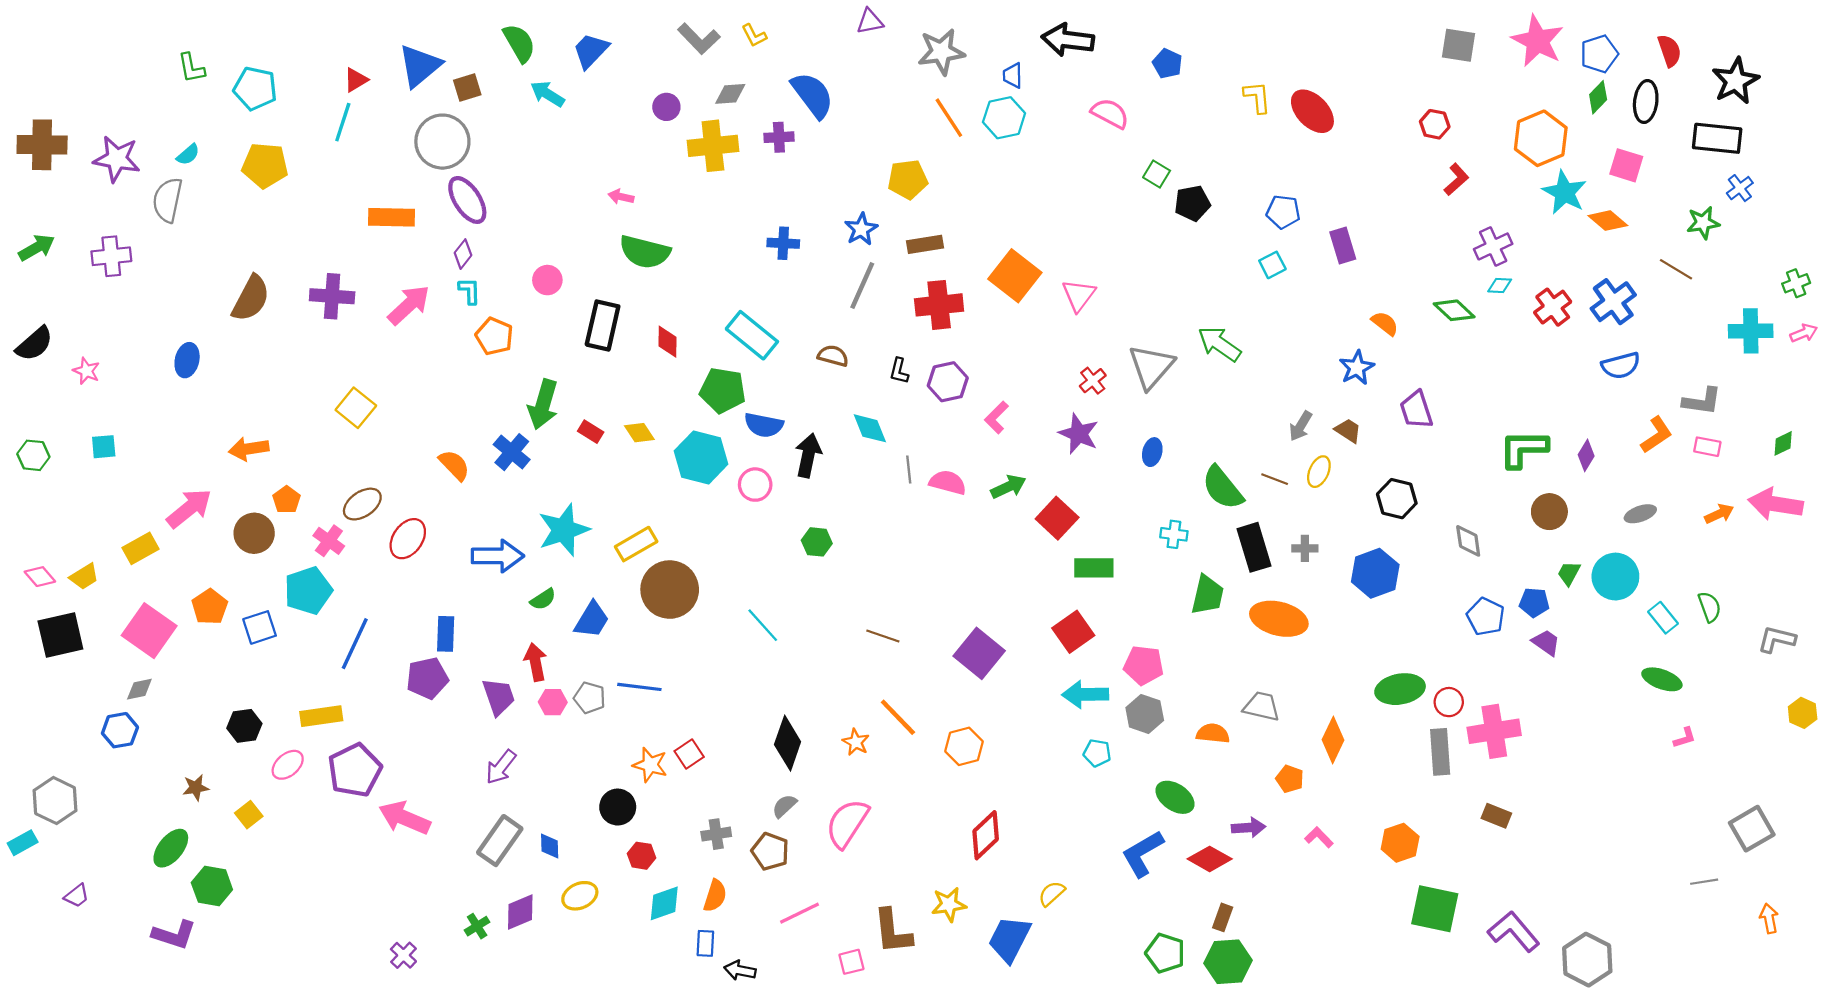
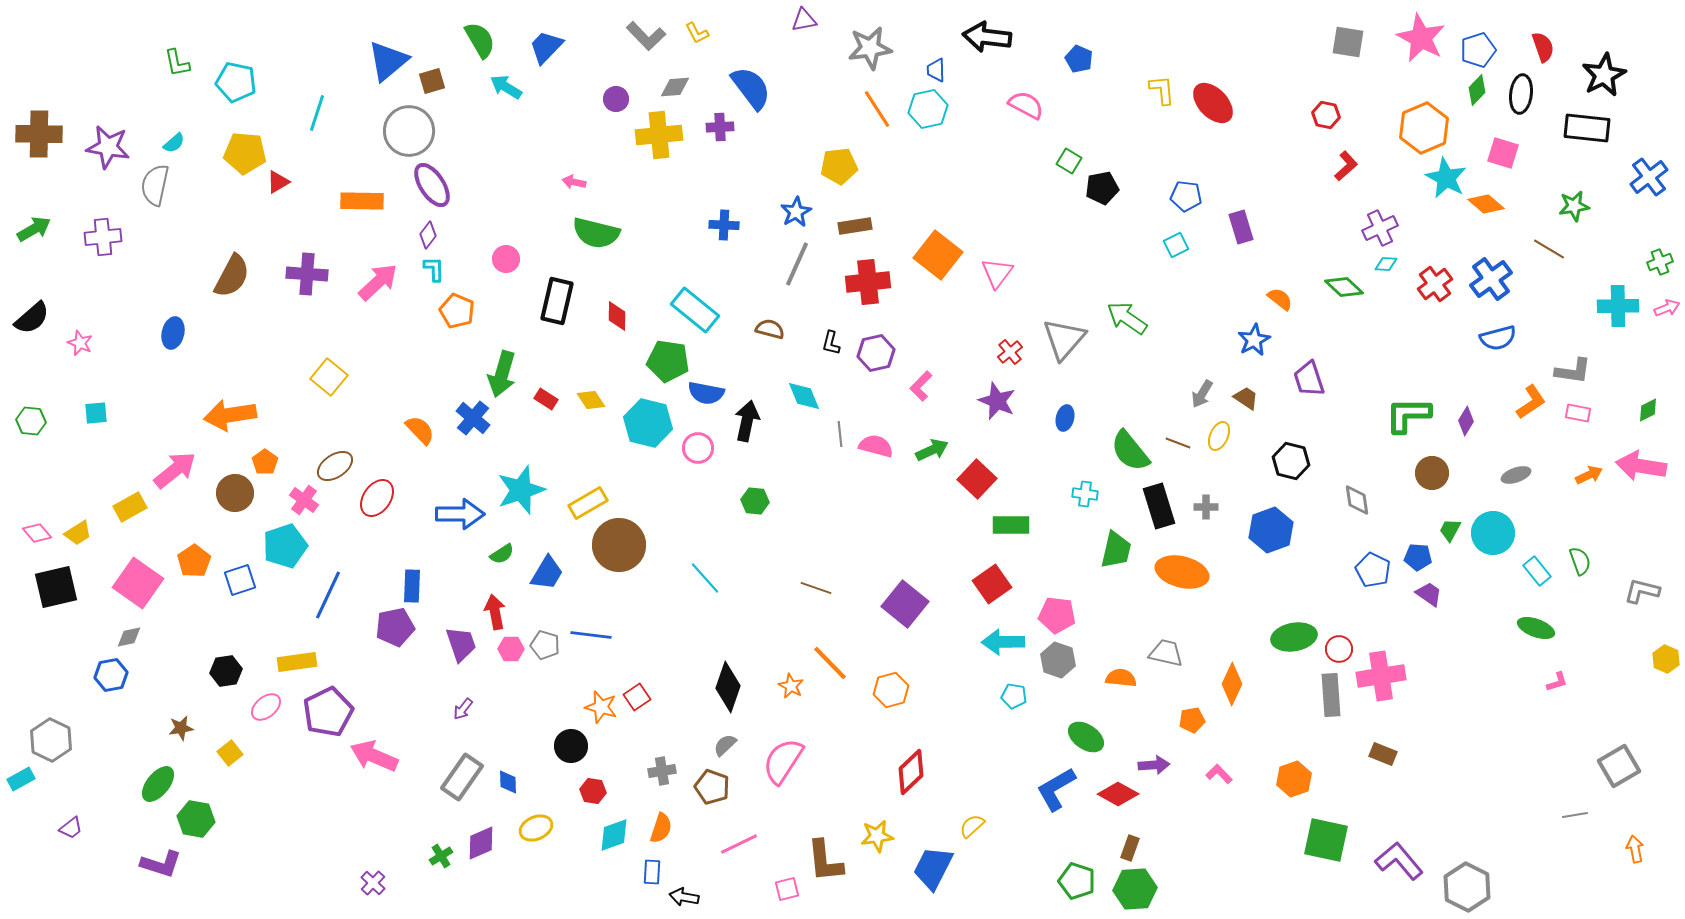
red triangle: (356, 80) -> (278, 182), moved
blue cross: (1740, 188) -> (1649, 177), moved, size x1.5
orange arrow: (249, 449) -> (230, 415), size x1.4
purple arrow: (501, 767) -> (463, 709), size x0.7
orange pentagon: (1290, 779) -> (1192, 720), turned -30

